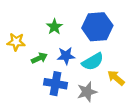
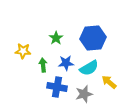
green arrow: (39, 58) -> (43, 65), turned -72

